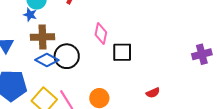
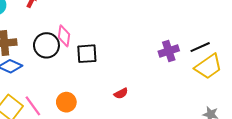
black circle: (67, 56) -> (46, 45), moved

